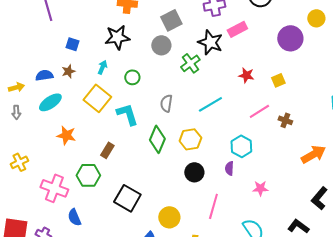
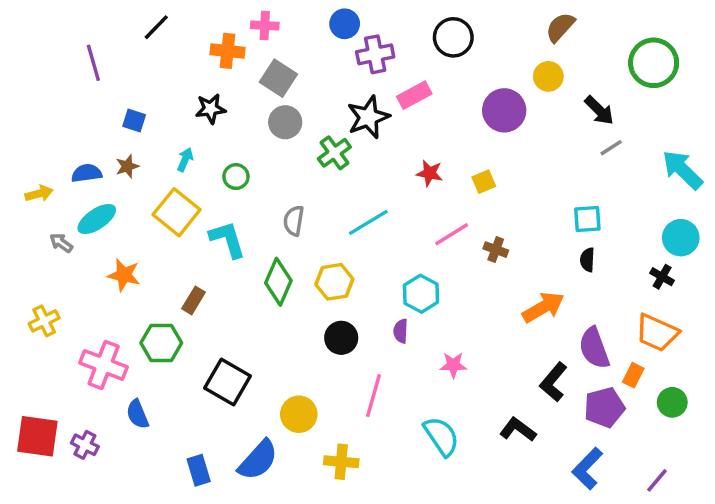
gray square: (171, 20) -> (278, 78), moved, turned -30
black star: (117, 37) -> (211, 109), size x0.7
black star: (210, 42) -> (368, 117), turned 30
gray arrow: (16, 112) -> (61, 243), moved, turned 128

